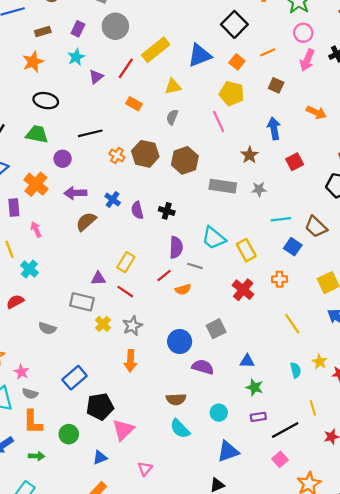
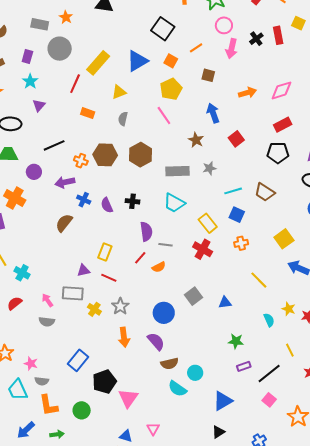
purple triangle: (96, 77) -> (39, 105), moved
yellow pentagon: (232, 93) -> (171, 89), turned -30
orange arrow: (316, 112) -> (247, 93), turned -30
purple arrow: (75, 193) -> (65, 182), moved
pink arrow: (36, 229) -> (48, 300), moved
cyan trapezoid: (214, 238) -> (174, 203), moved
blue square: (293, 247) -> (237, 215), moved
red cross: (243, 290) -> (203, 249), moved
blue triangle: (247, 361) -> (225, 302), moved
purple semicircle: (203, 367) -> (156, 341), moved, turned 42
cyan circle: (219, 413) -> (195, 373), moved
blue triangle: (100, 458) -> (126, 436), moved, turned 48

